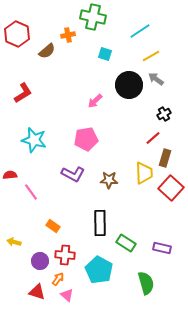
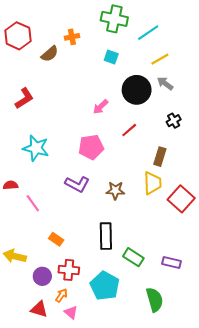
green cross: (93, 17) -> (114, 19), moved
red line: (153, 138) -> (129, 130), moved
brown rectangle: (165, 158) -> (160, 157), moved
yellow arrow: (14, 242) -> (15, 256), size x1.5

